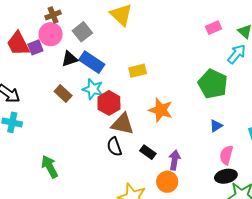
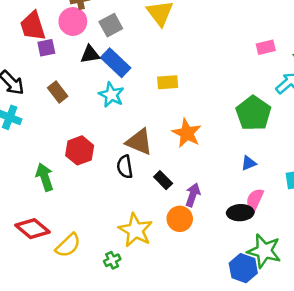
purple square: (35, 47) -> (46, 48), moved
brown rectangle: (63, 93) -> (58, 92), moved
red hexagon: (109, 103) -> (80, 150), moved
black ellipse: (226, 176) -> (240, 213), moved

